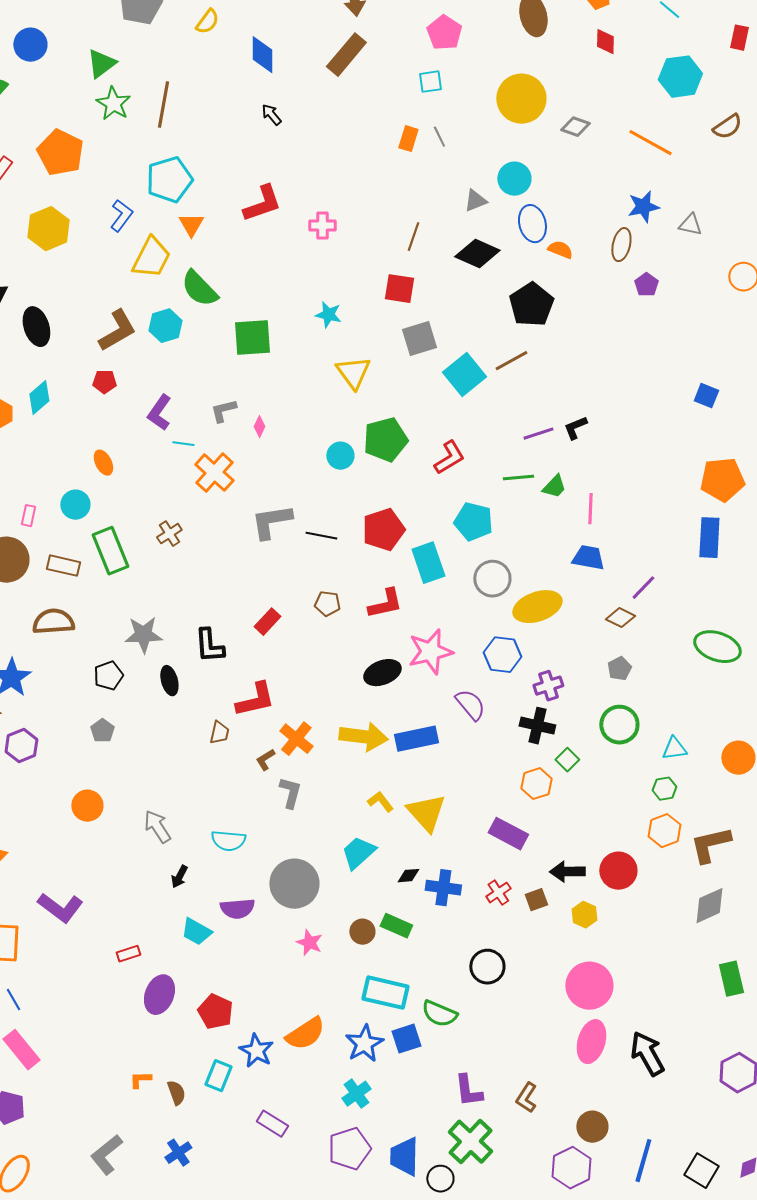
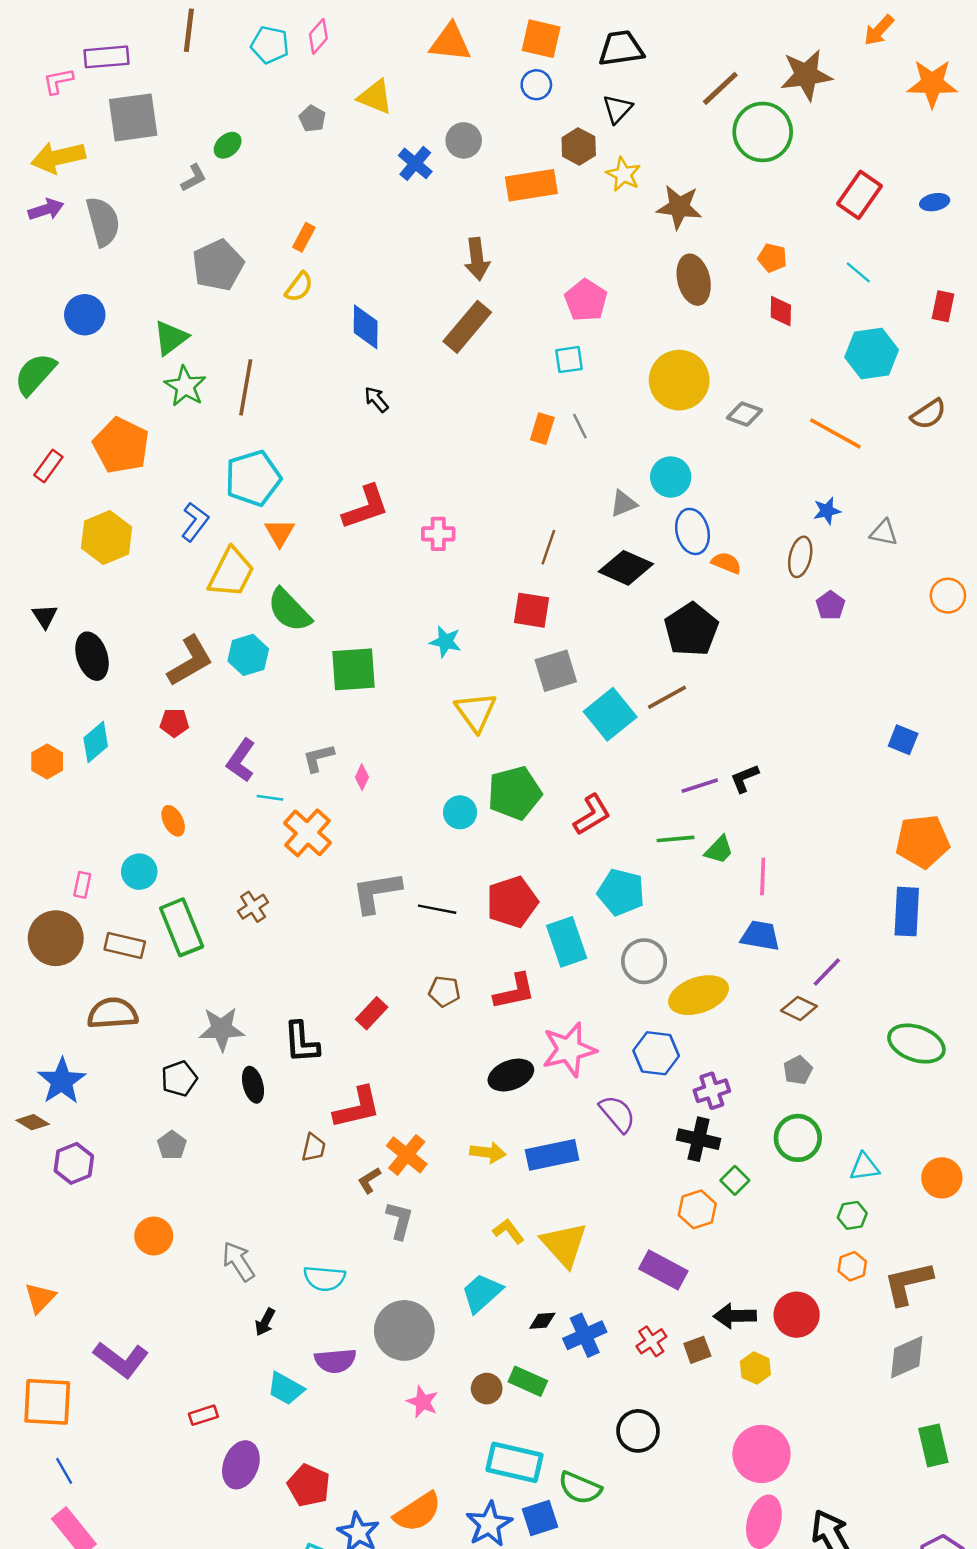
blue star: (643, 207) -> (827, 511), size x0.7
yellow arrow: (363, 737) -> (488, 1152), size x0.6
orange hexagon: (664, 831) -> (852, 1266), size x0.7
blue cross: (443, 888) -> (585, 1335), turned -32

